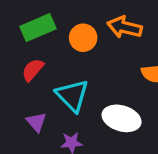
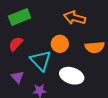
orange circle: (83, 38) -> (60, 44), moved

